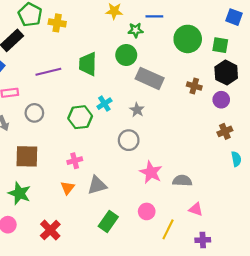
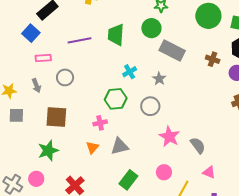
green hexagon: (80, 117) -> (116, 99), moved
gray semicircle: (182, 181) -> (198, 145), turned 48
green star: (19, 193) -> (48, 151), turned 30

